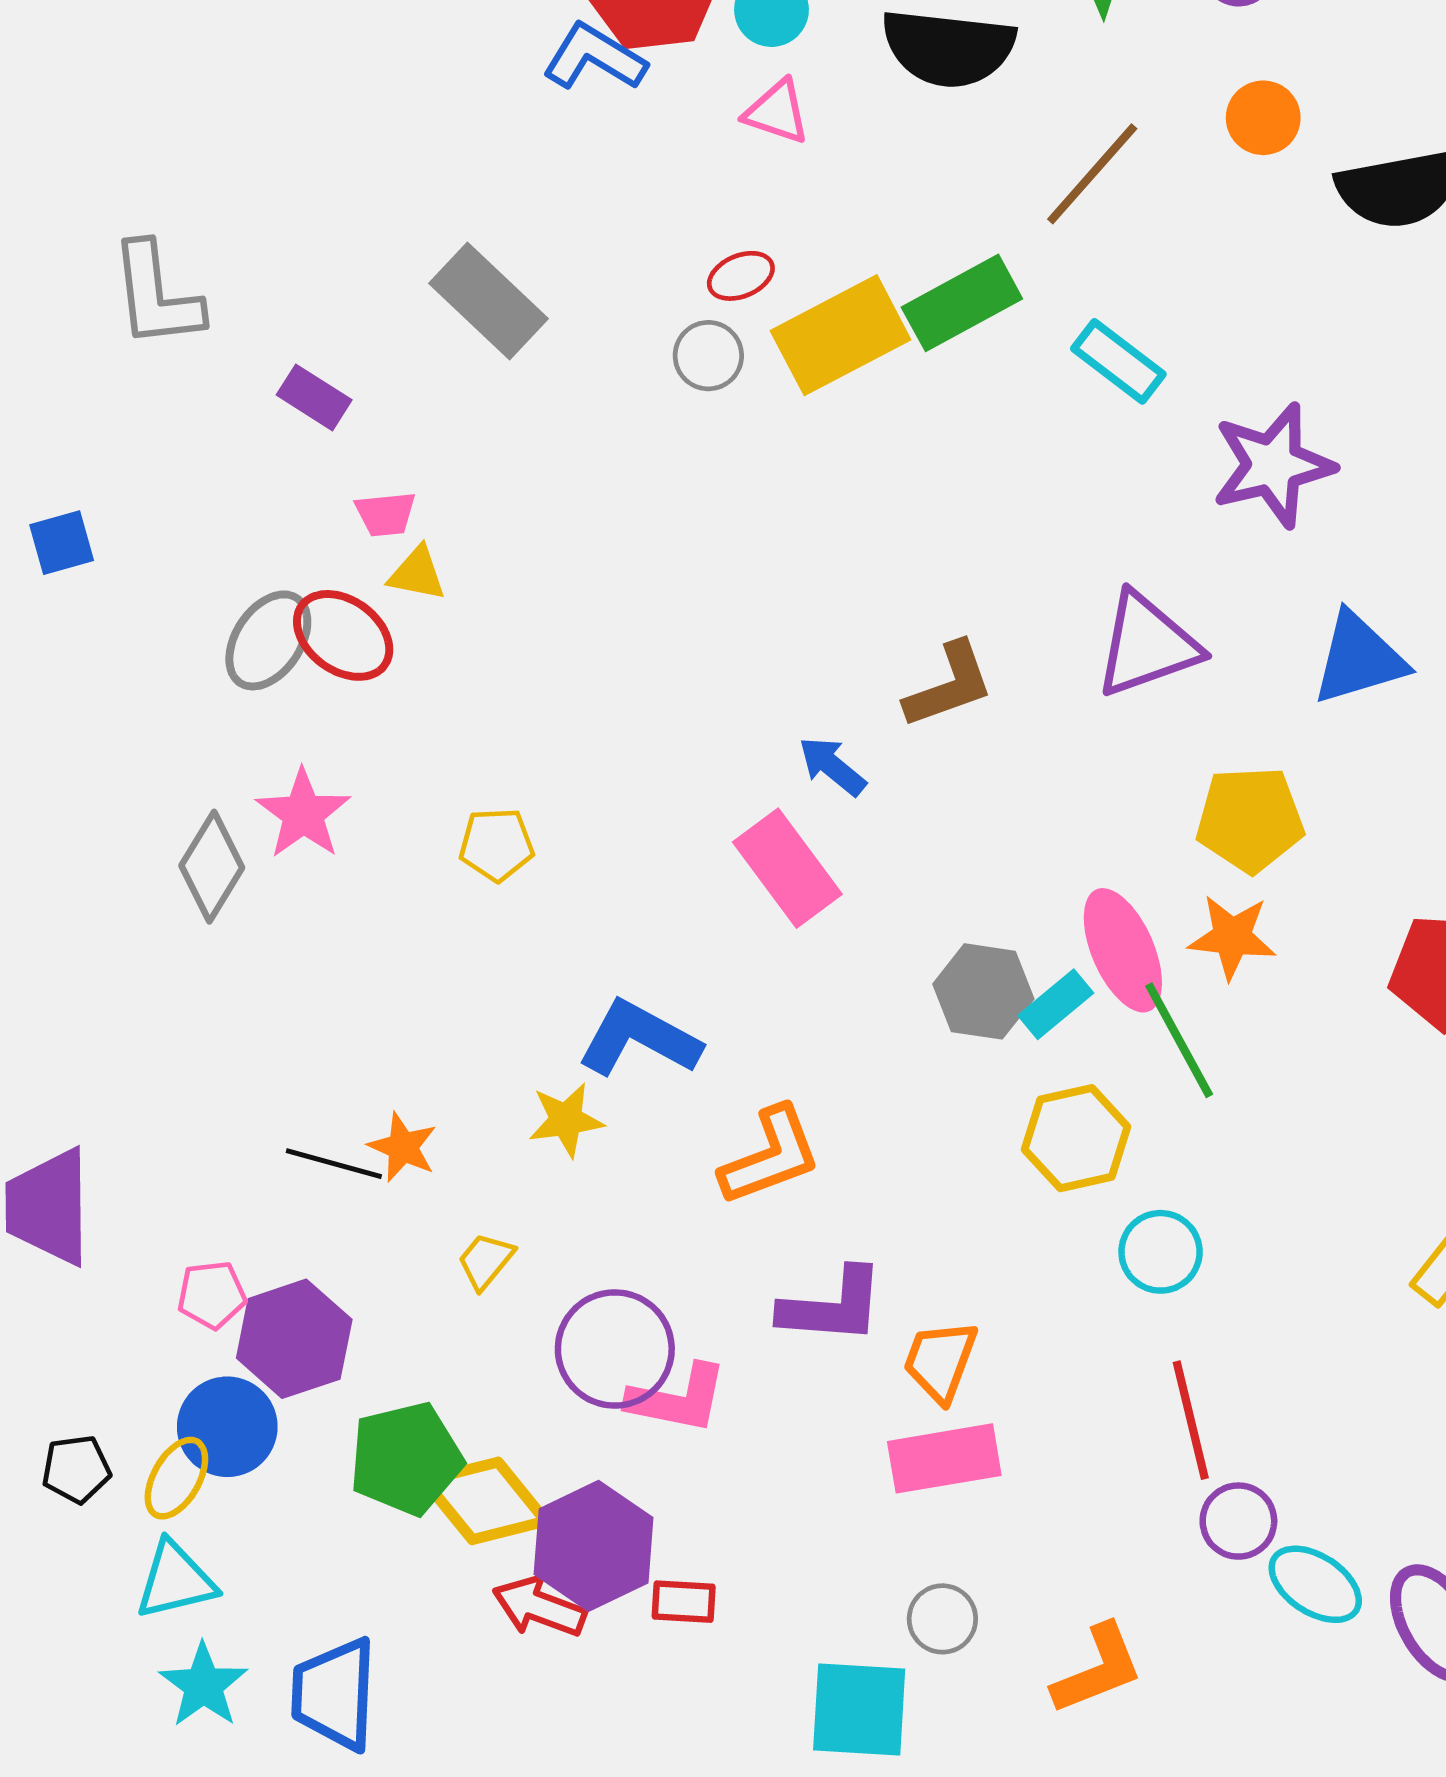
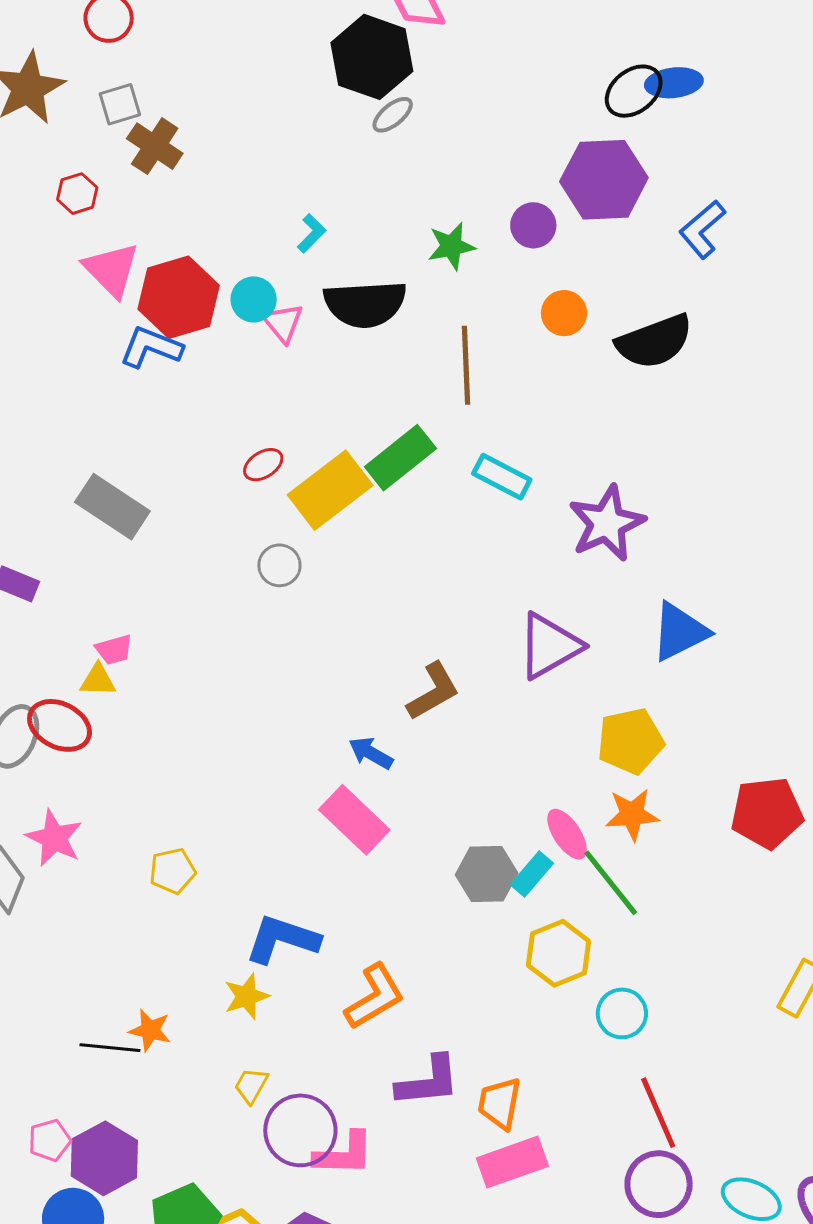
pink triangle: (777, 112) -> (283, 323), moved, turned 42
brown line: (1092, 174) -> (466, 365), turned -34
gray circle: (708, 356) -> (279, 565), moved
pink trapezoid: (385, 514) -> (114, 650), moved
yellow pentagon: (497, 845) -> (172, 871), moved
pink ellipse: (1123, 950) -> (567, 834), size x0.7
yellow trapezoid: (486, 1261) -> (251, 1086), moved
purple circle: (1238, 1521) -> (659, 1184), moved, size x1.4

